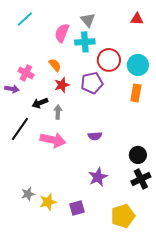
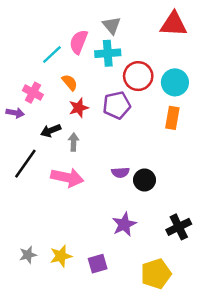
cyan line: (25, 19) -> (52, 55), moved
red triangle: (137, 19) -> (174, 24), size x1.6
black circle: (138, 155) -> (145, 180), moved
gray star: (28, 194) -> (28, 255), moved

